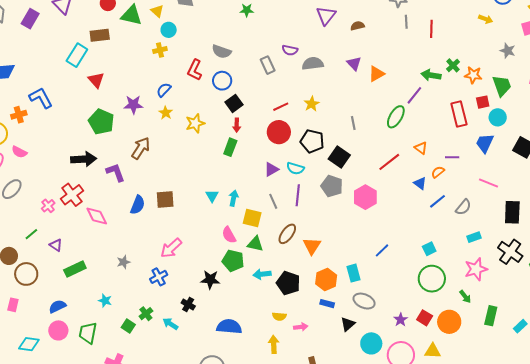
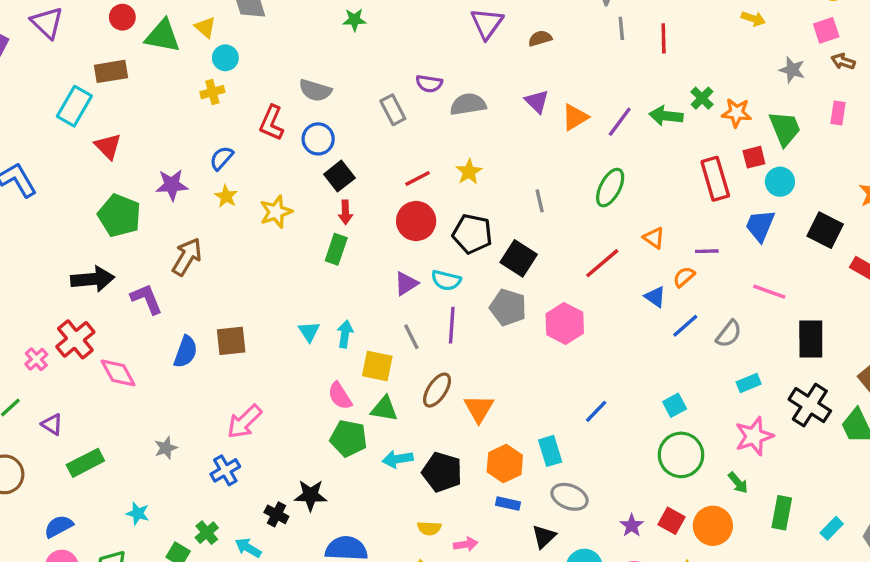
purple line: (414, 95) -> (620, 122), moved
black star: (210, 280) -> (311, 495), moved

